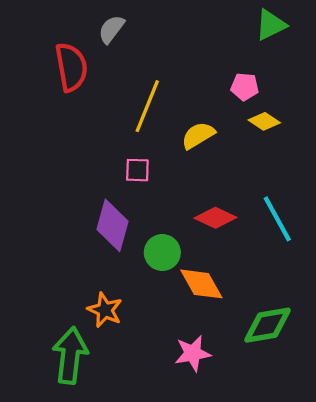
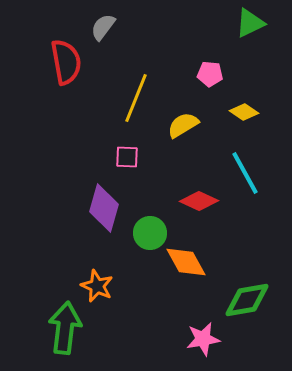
pink pentagon: (245, 87) -> (210, 74), moved
cyan line: (277, 219) -> (245, 173), moved
pink star: (193, 353) -> (203, 339), moved

